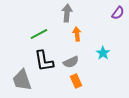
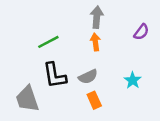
gray arrow: (67, 13) -> (97, 17), moved
purple semicircle: (118, 13) -> (141, 32), moved
cyan star: (103, 53) -> (133, 80), moved

